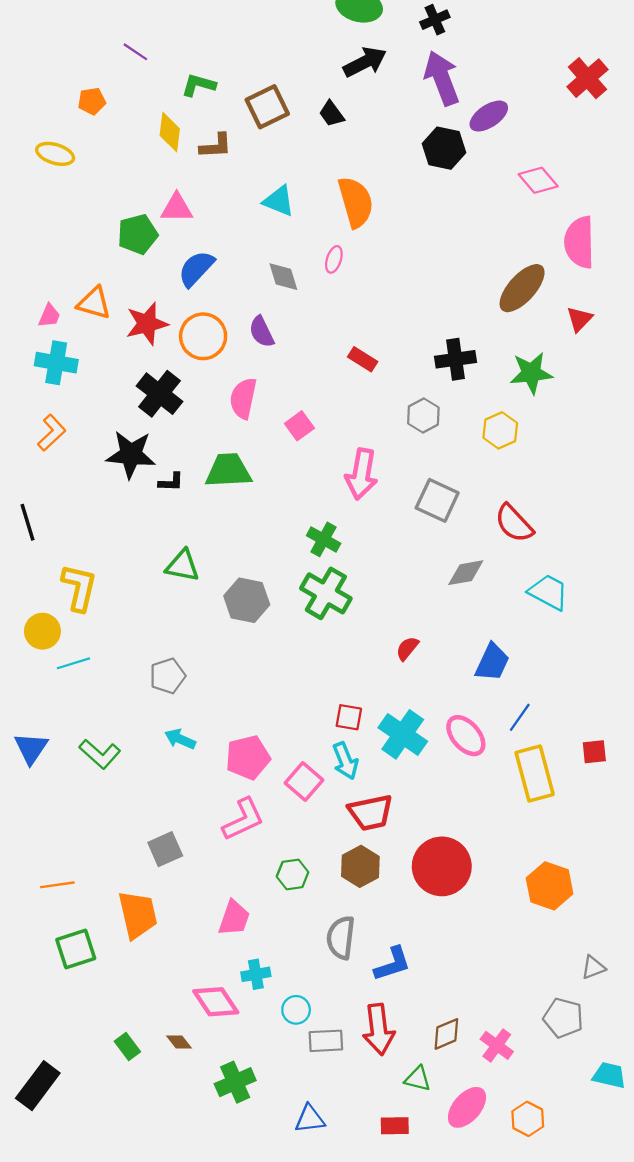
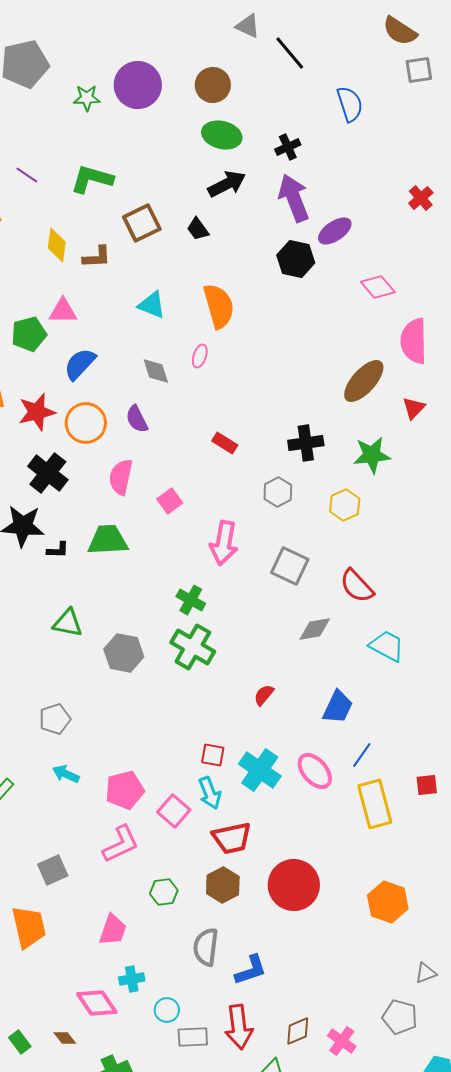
red cross: (587, 78) -> (421, 198), size x0.7
green L-shape: (198, 85) -> (92, 179), moved, size x1.4

